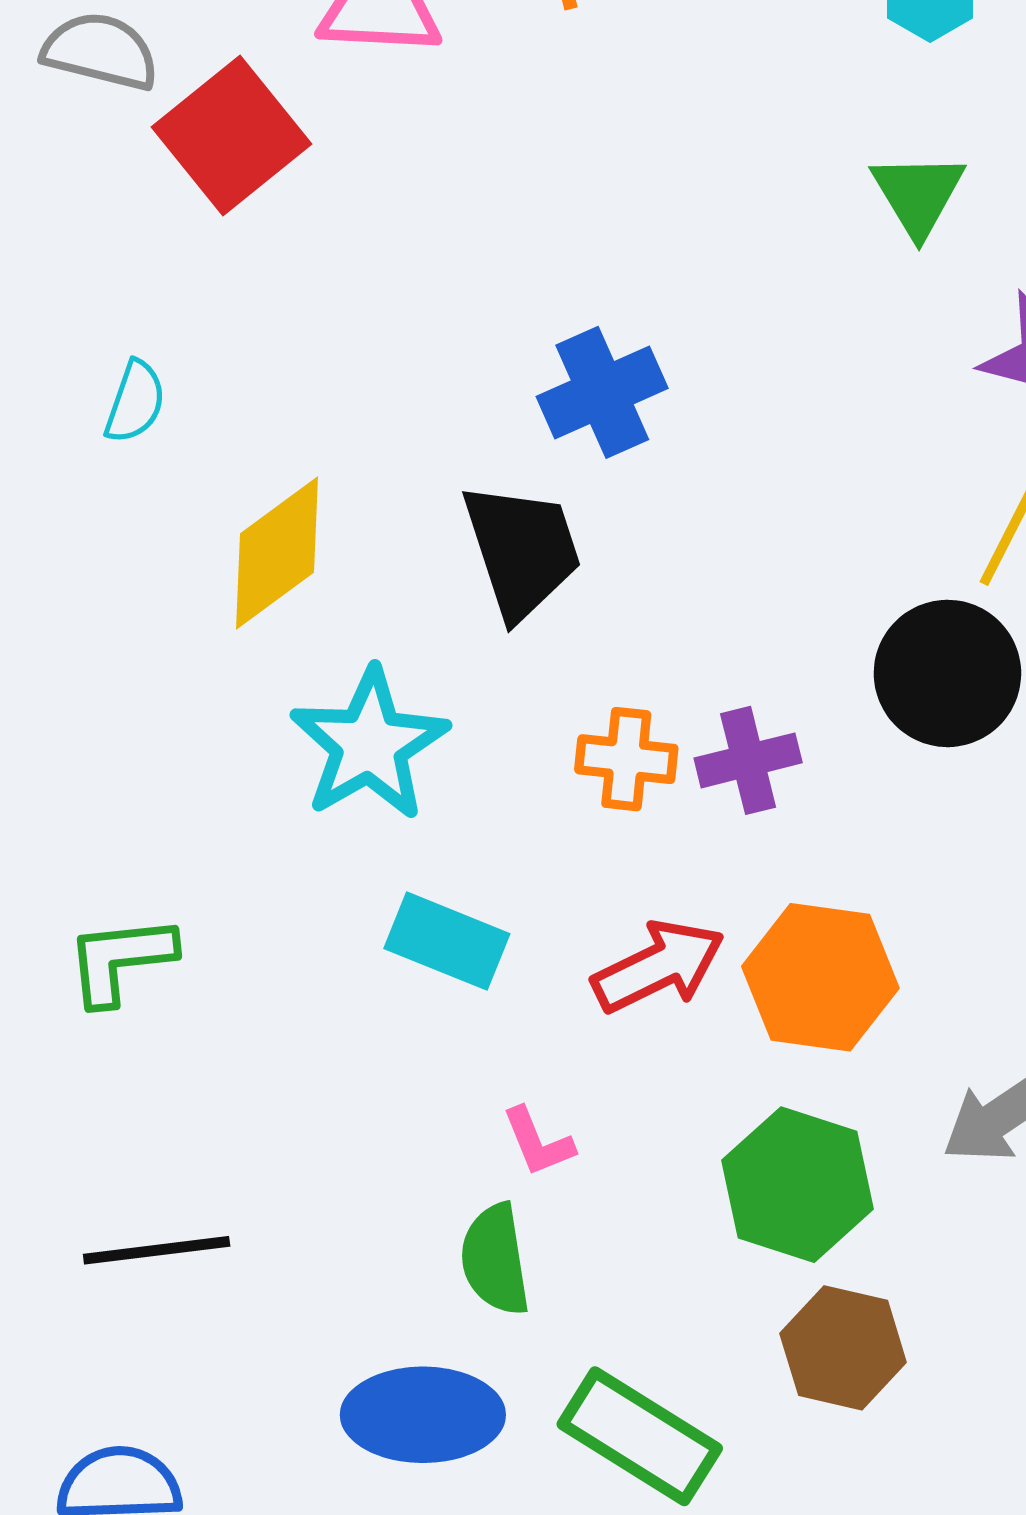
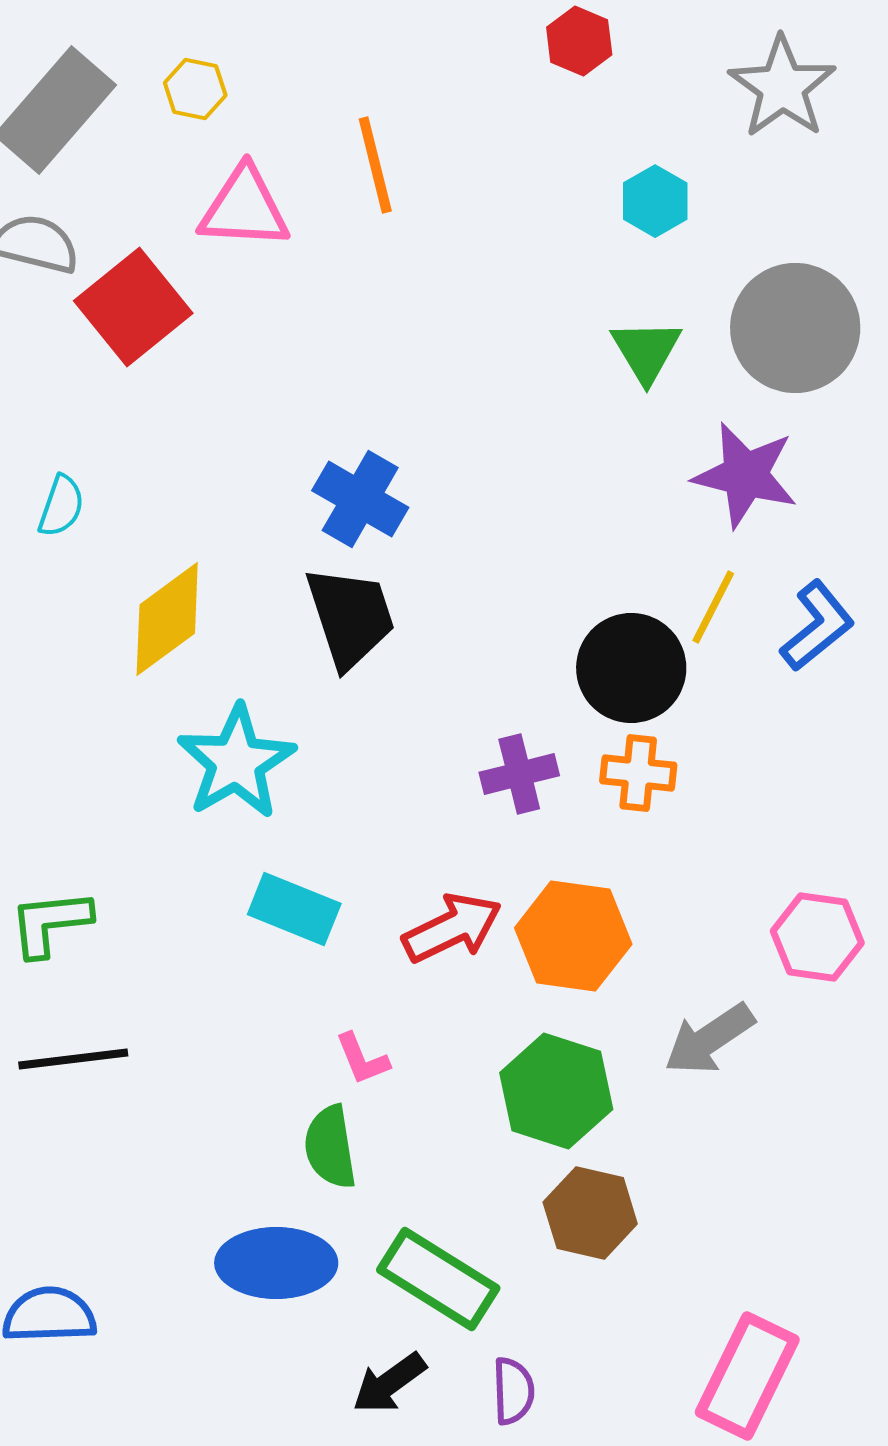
blue cross: (602, 392) -> (360, 499), moved, turned -36
black circle: (947, 673) -> (631, 668), moved
orange cross: (626, 759) -> (638, 773), moved
black line: (157, 1250) -> (73, 1059), moved

